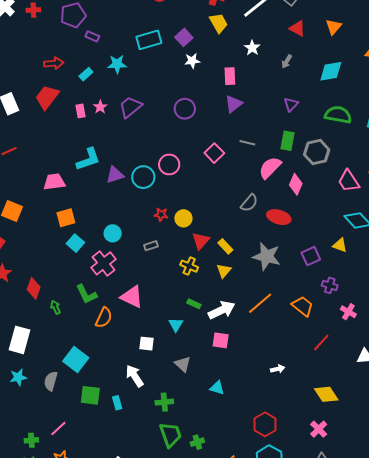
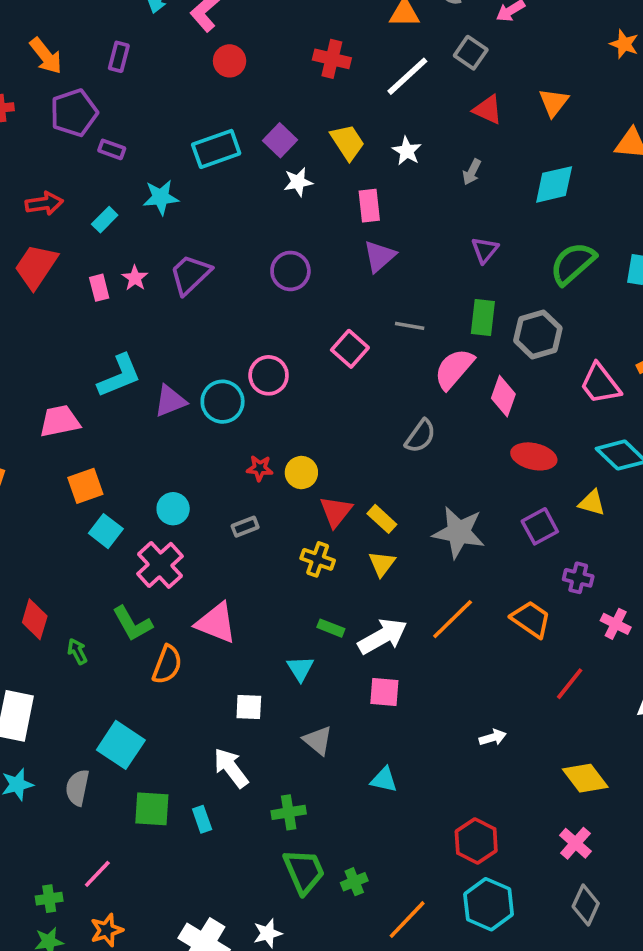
yellow trapezoid: (219, 23) -> (347, 142), moved
green semicircle: (338, 115) -> (573, 263), turned -48
red ellipse: (279, 217) -> (534, 456), moved

